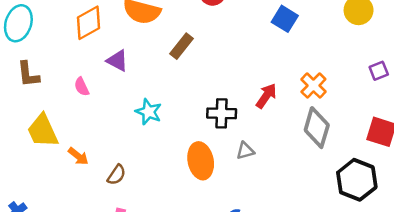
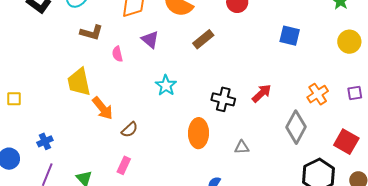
blue square: (285, 19) -> (290, 36), turned -30
brown L-shape: (28, 74) -> (91, 33), moved, turned -80
orange cross: (313, 85) -> (318, 94), moved
gray triangle: (245, 151) -> (242, 147), moved
orange arrow: (78, 156) -> (103, 108), size x1.4

